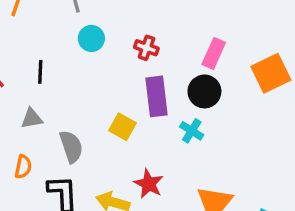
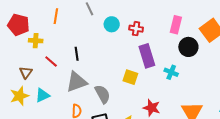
cyan circle: (91, 38) -> (112, 24), moved
black circle: (204, 91) -> (188, 47), moved
gray triangle: (32, 119) -> (77, 82), size x1.6

